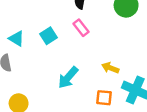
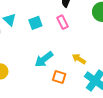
orange square: (104, 98) -> (59, 77), moved

